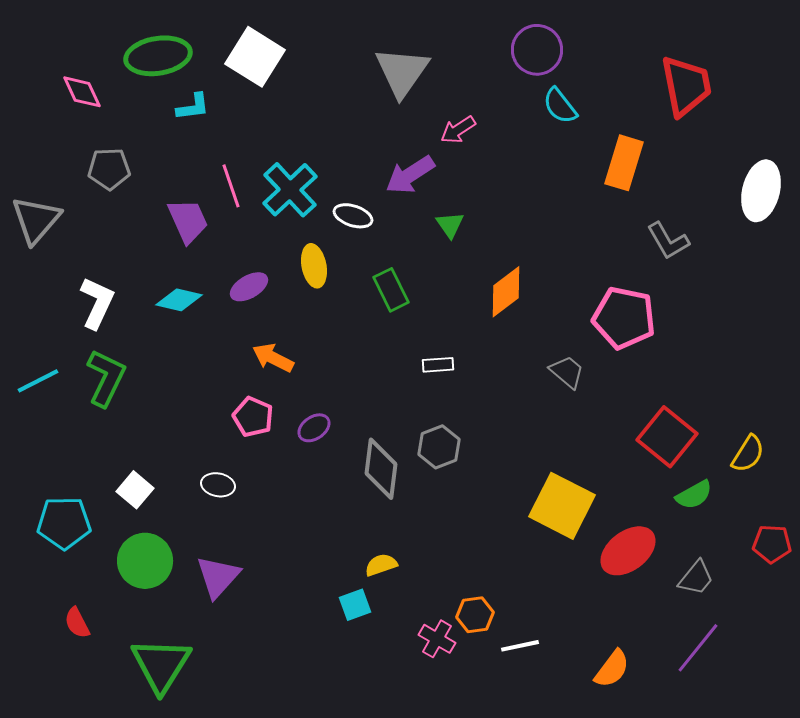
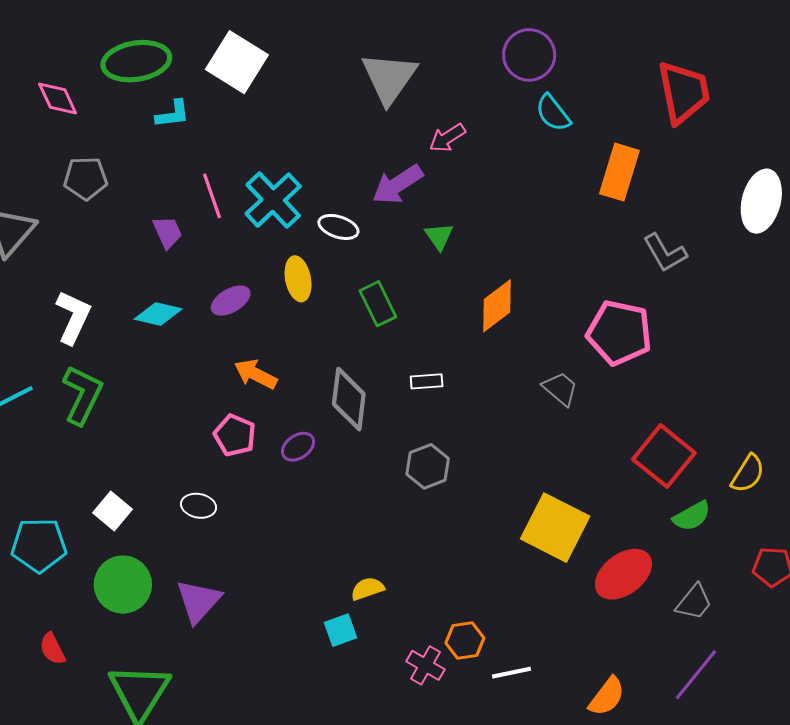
purple trapezoid: (188, 221) -> (167, 232), size x0.7
gray diamond: (381, 469) -> (349, 399), moved

